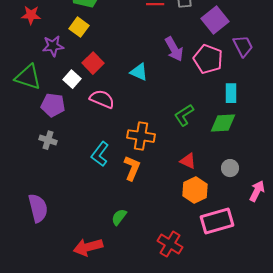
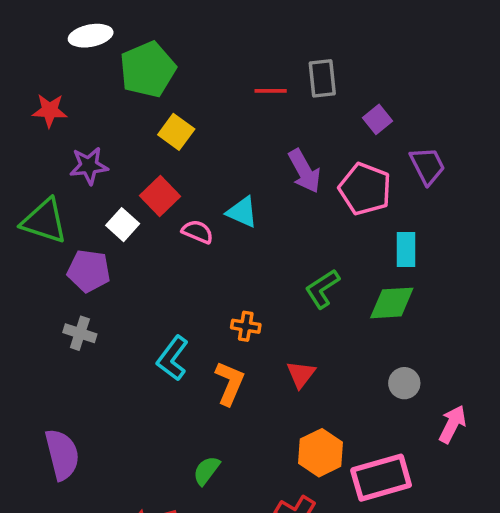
purple square: (215, 20) -> (378, 119), size x0.6
yellow square: (79, 27) -> (176, 132), moved
pink semicircle: (102, 99) -> (198, 232), moved, size x0.7
orange cross: (141, 136) -> (246, 326), size x0.6
red triangle: (188, 161) -> (301, 374), moved, turned 42
orange hexagon: (195, 190) -> (321, 453), moved

